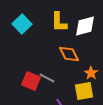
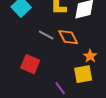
gray line: (47, 78) -> (46, 35), moved

